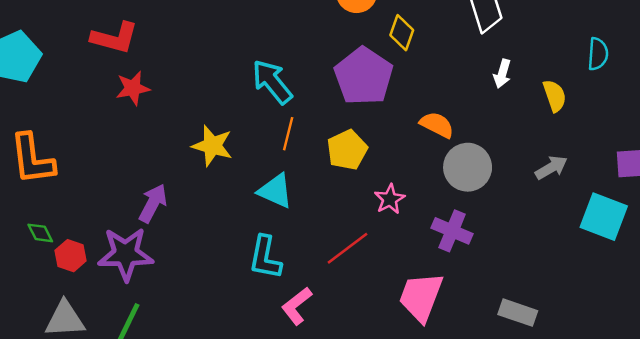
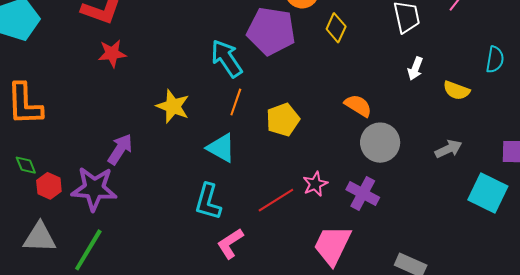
purple pentagon: (364, 76) -> (271, 31), moved, turned -30
yellow semicircle: (555, 96) -> (456, 90), turned 124
pink star: (390, 199) -> (315, 184), moved

